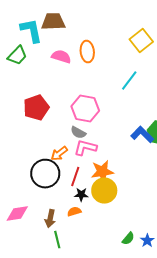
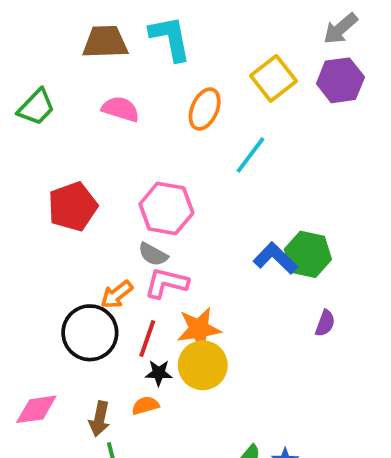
cyan L-shape: (31, 31) -> (170, 38), moved
orange ellipse: (87, 52) -> (205, 109), moved, turned 30

